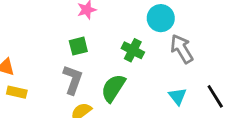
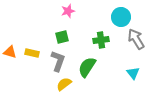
green cross: (133, 50) -> (101, 40), turned -35
yellow rectangle: (17, 92) -> (32, 53), moved

